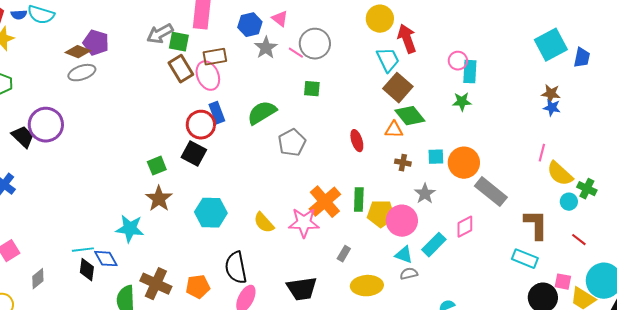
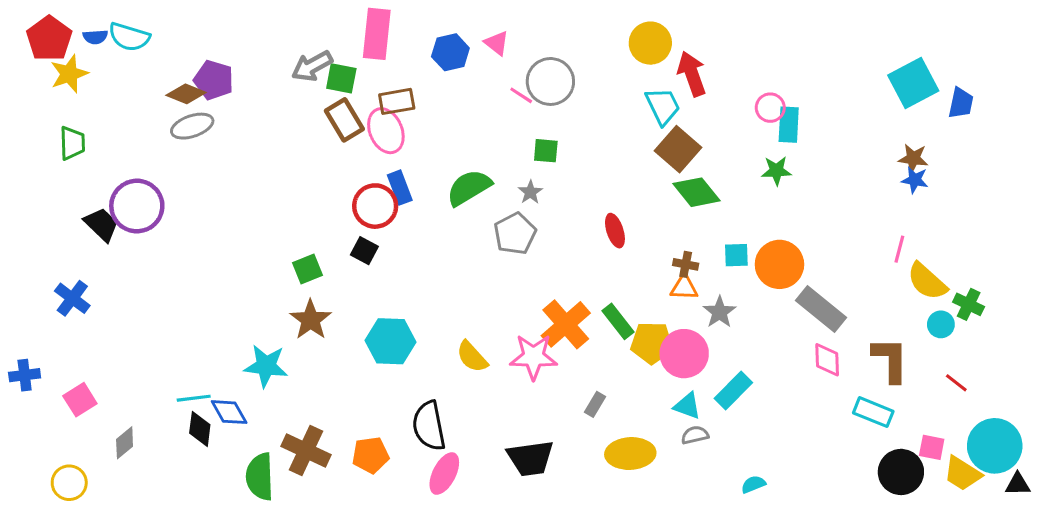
gray star: (266, 48) -> (530, 192), moved, size x0.7
orange triangle: (394, 130) -> (684, 287), moved
black square: (194, 154) -> (364, 251), size x0.7
green rectangle: (359, 200) -> (618, 321), turned -40
pink diamond: (465, 227) -> (827, 360), moved, turned -65

